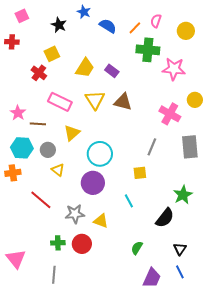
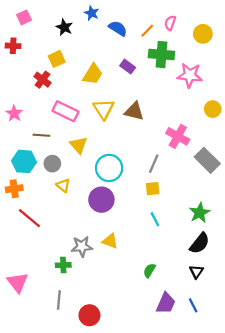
purple rectangle: (112, 71) -> (128, 67), moved
pink star: (18, 113) -> (14, 113), moved
pink cross: (170, 114) -> (178, 136), moved
yellow triangle: (72, 133) -> (79, 145), turned -30
gray line: (152, 147) -> (154, 164), moved
gray rectangle: (190, 147) -> (207, 160), turned -40
red line: (41, 200) -> (29, 218), moved
cyan line: (129, 201) -> (155, 219), moved
gray star: (75, 214) -> (82, 247), moved
black semicircle: (165, 218) -> (200, 243), moved
red circle: (82, 244) -> (89, 315), moved
blue line: (180, 272) -> (193, 305), moved

